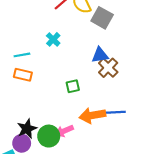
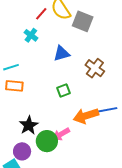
cyan cross: (53, 39) -> (31, 35), moved
blue triangle: (100, 55) -> (62, 53), moved
black star: (27, 129) -> (29, 125), moved

